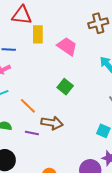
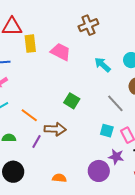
green square: (65, 87) -> (72, 101), moved
purple line: (32, 133) -> (37, 142), turned -64

